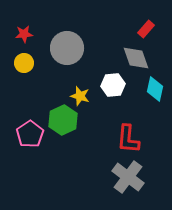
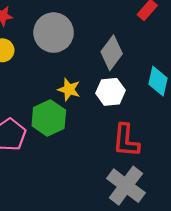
gray diamond: (136, 58) -> (112, 53), moved, turned 56
white hexagon: (113, 85) -> (111, 92), moved

